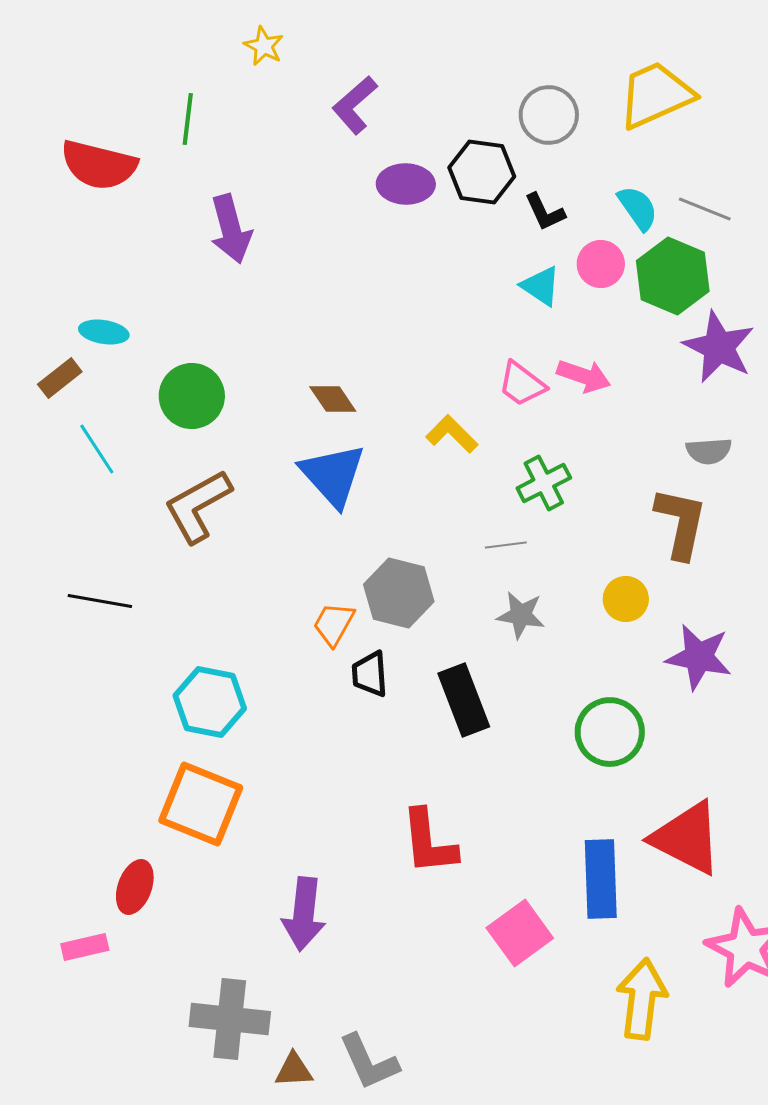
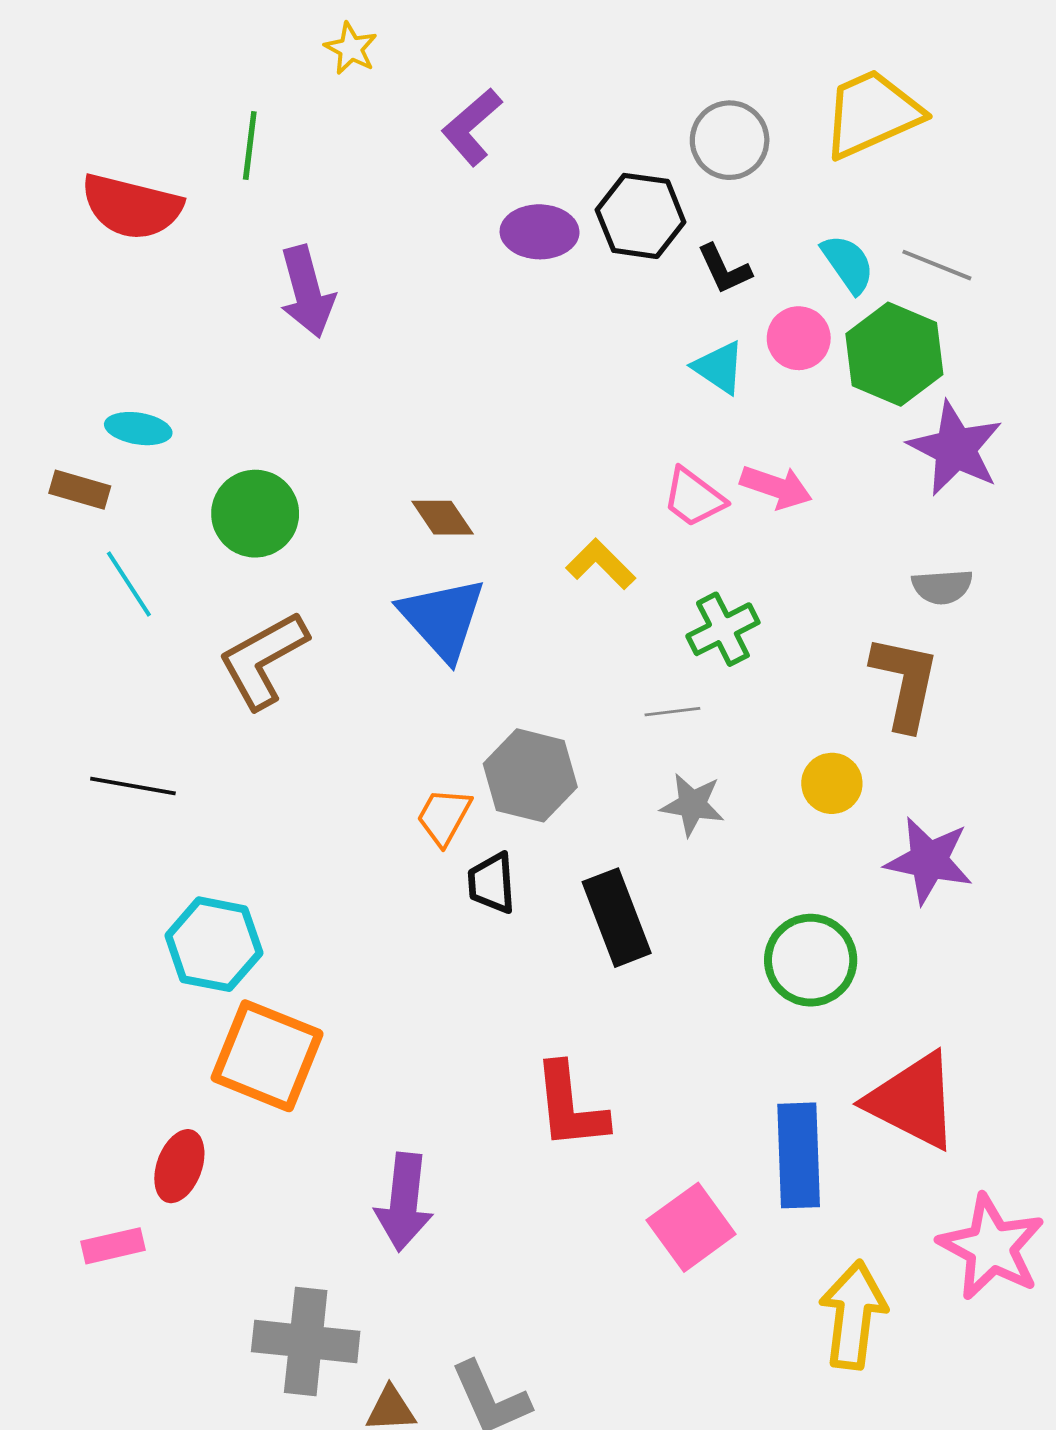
brown rectangle: (60, 378) -> (80, 490), turned 54
cyan hexagon: (210, 702) -> (214, 944), moved

